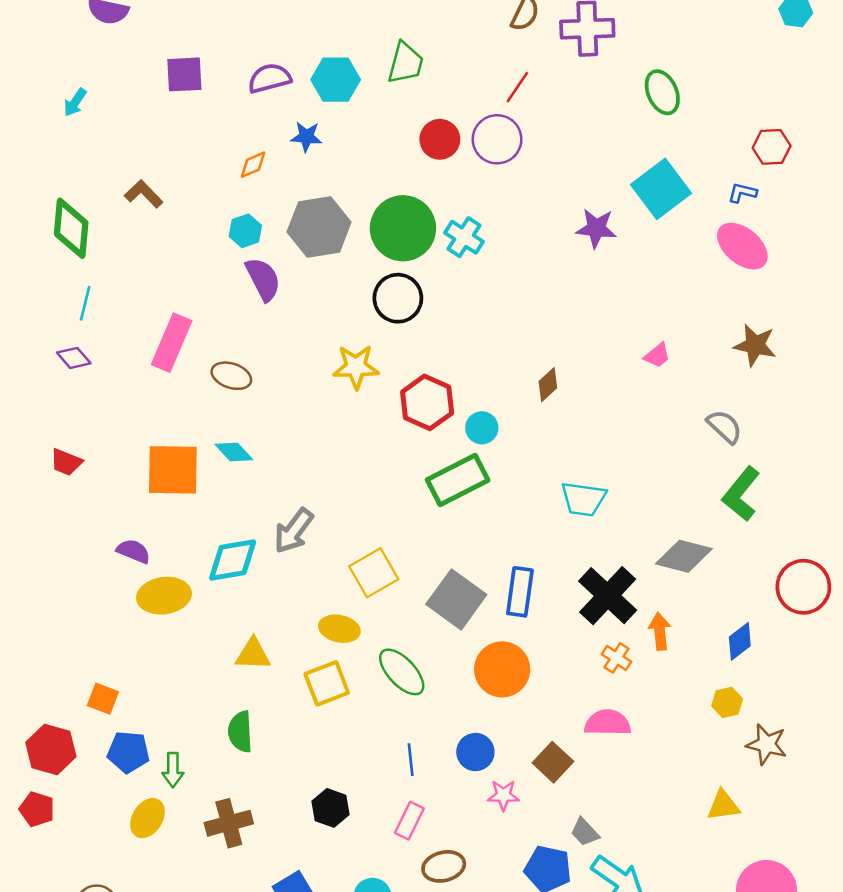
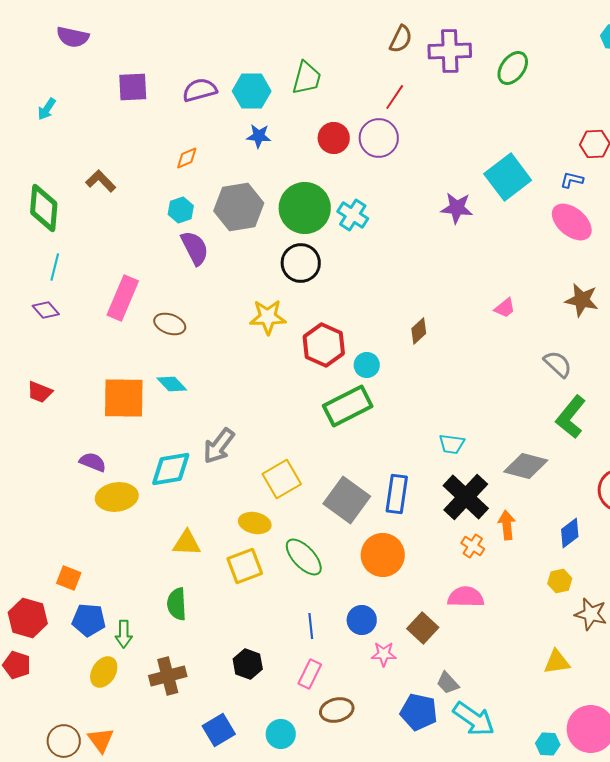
green ellipse: (662, 92) -> (513, 68), moved, turned 60
blue star: (306, 137) -> (259, 136), moved
cyan trapezoid: (583, 499) -> (452, 444), moved, size x0.7

